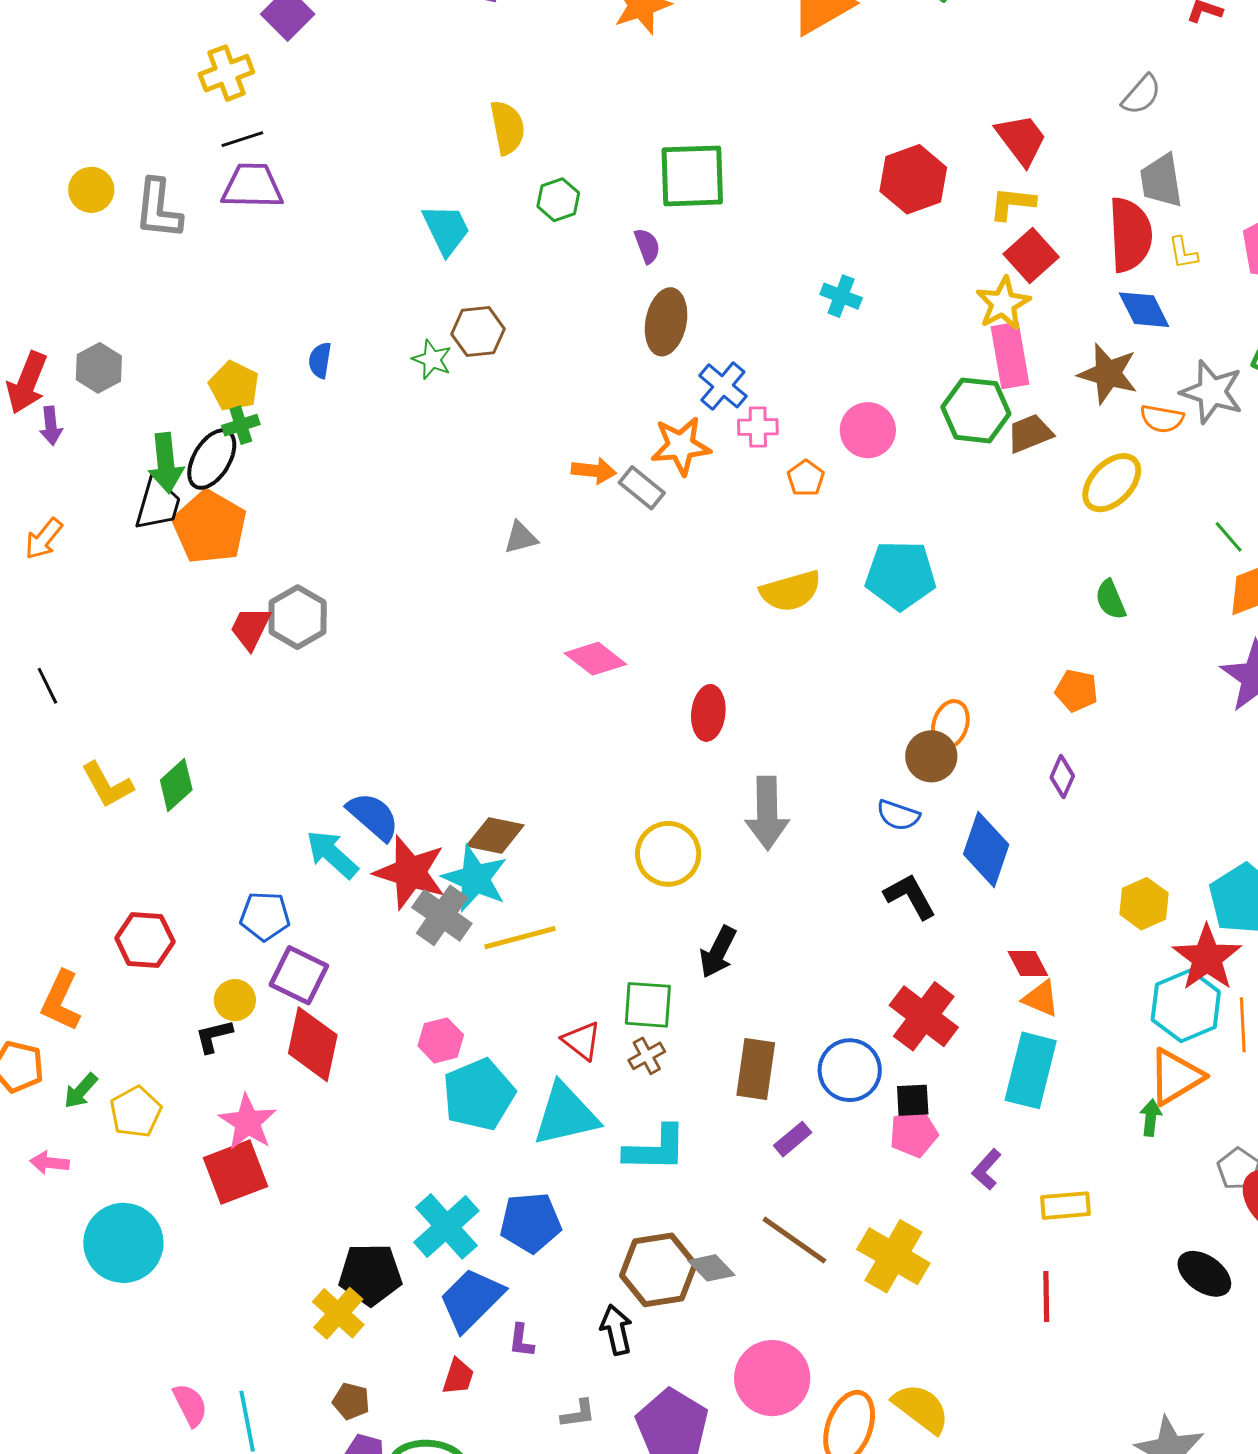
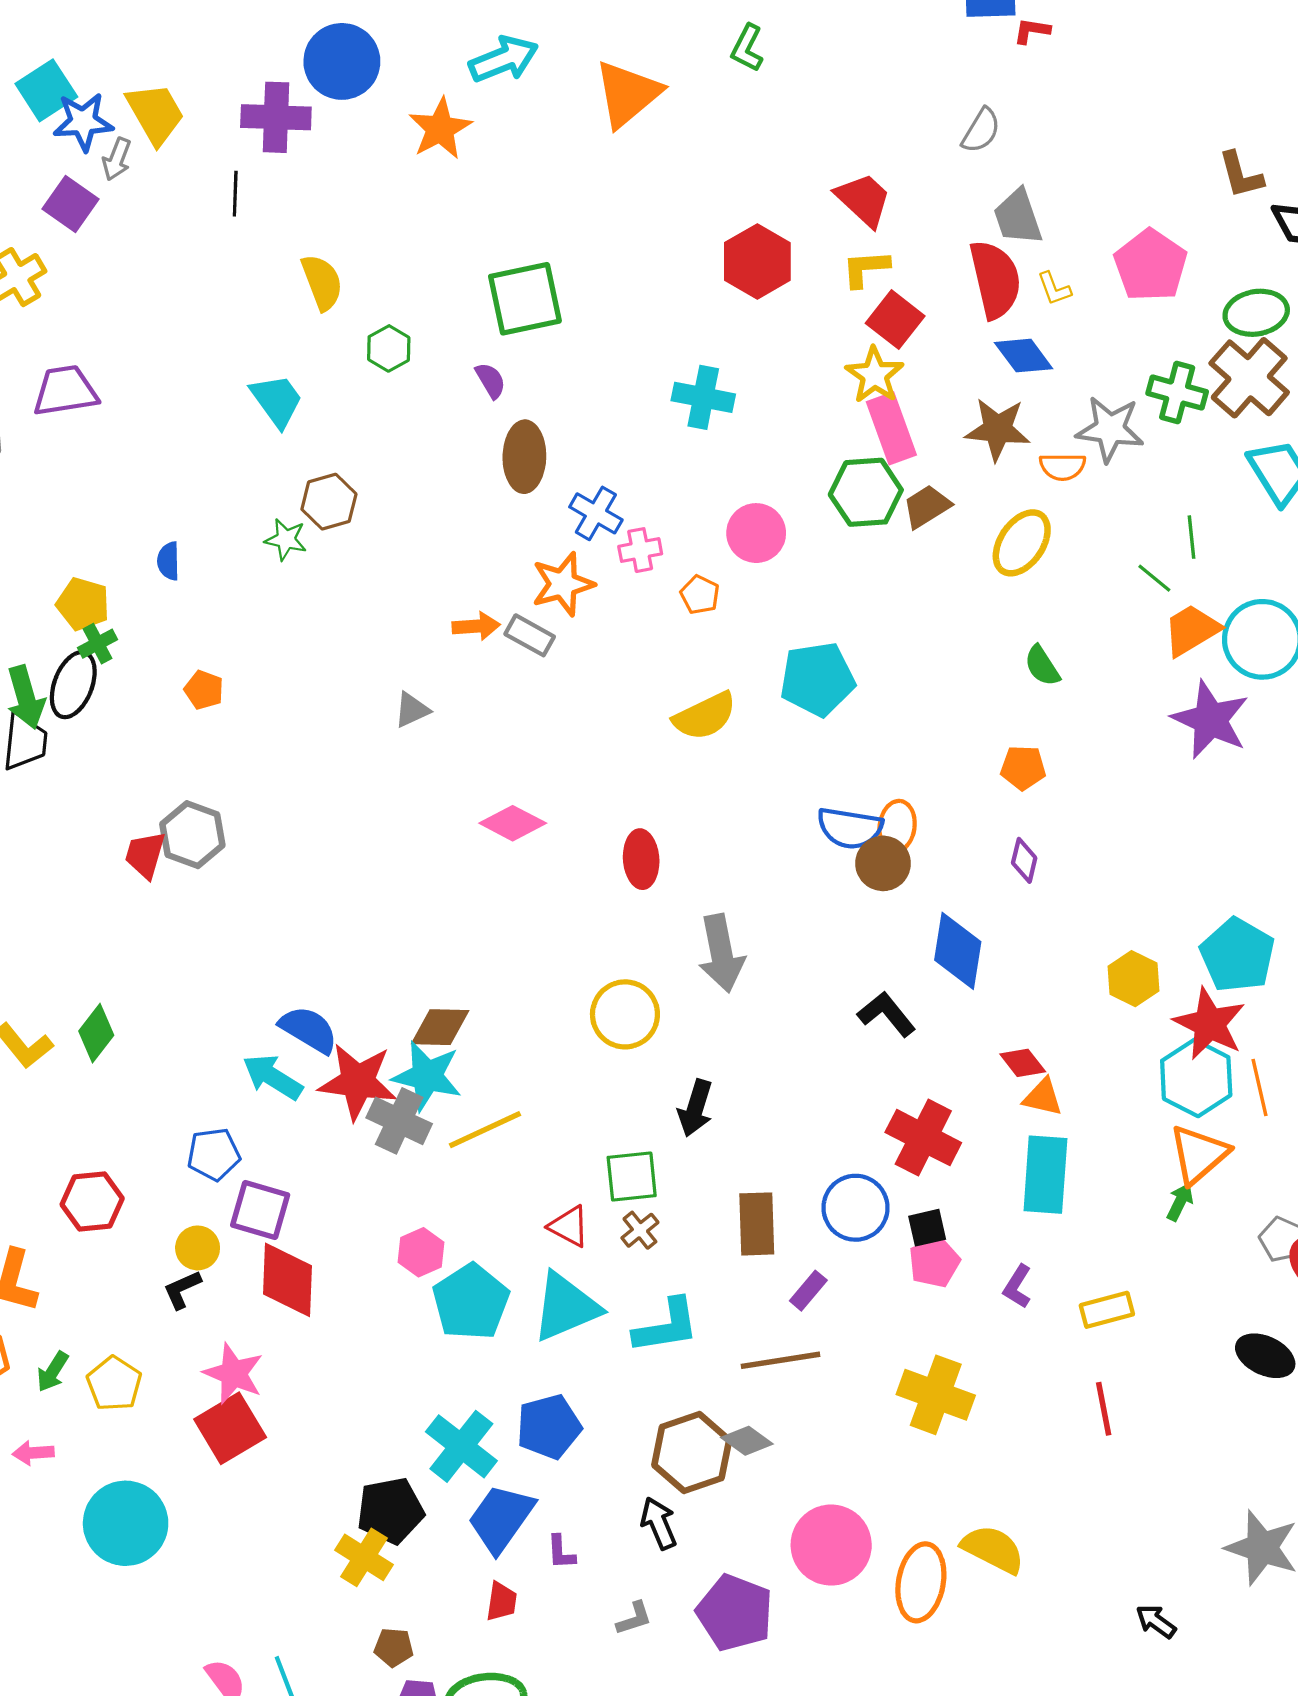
black line: (242, 139) -> (235, 194), moved, turned -60
cyan cross: (841, 296) -> (703, 397), size x1.4
orange pentagon: (210, 527) -> (204, 690), moved, size x0.5
blue semicircle: (898, 815) -> (850, 828), moved, size x1.4
green arrow: (1151, 1118) -> (1180, 1202), turned 30
brown line: (794, 1240) -> (781, 1360), moved, turned -34

